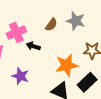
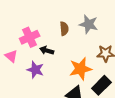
brown semicircle: (51, 25) -> (64, 29), turned -40
purple star: (20, 76) -> (35, 70), moved

